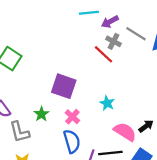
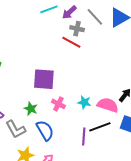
gray line: (136, 34) -> (95, 17), turned 30
cyan star: (107, 103) -> (84, 102), moved
blue semicircle: (72, 141) -> (45, 130), moved

